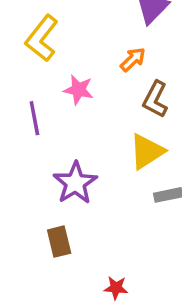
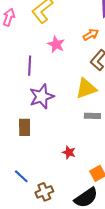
purple line: (34, 118) -> (30, 66), moved
red star: (116, 288) -> (69, 152), moved

